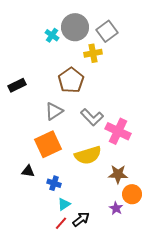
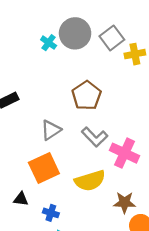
yellow cross: (93, 53) -> (135, 54), moved
brown pentagon: (71, 80) -> (87, 96), moved

